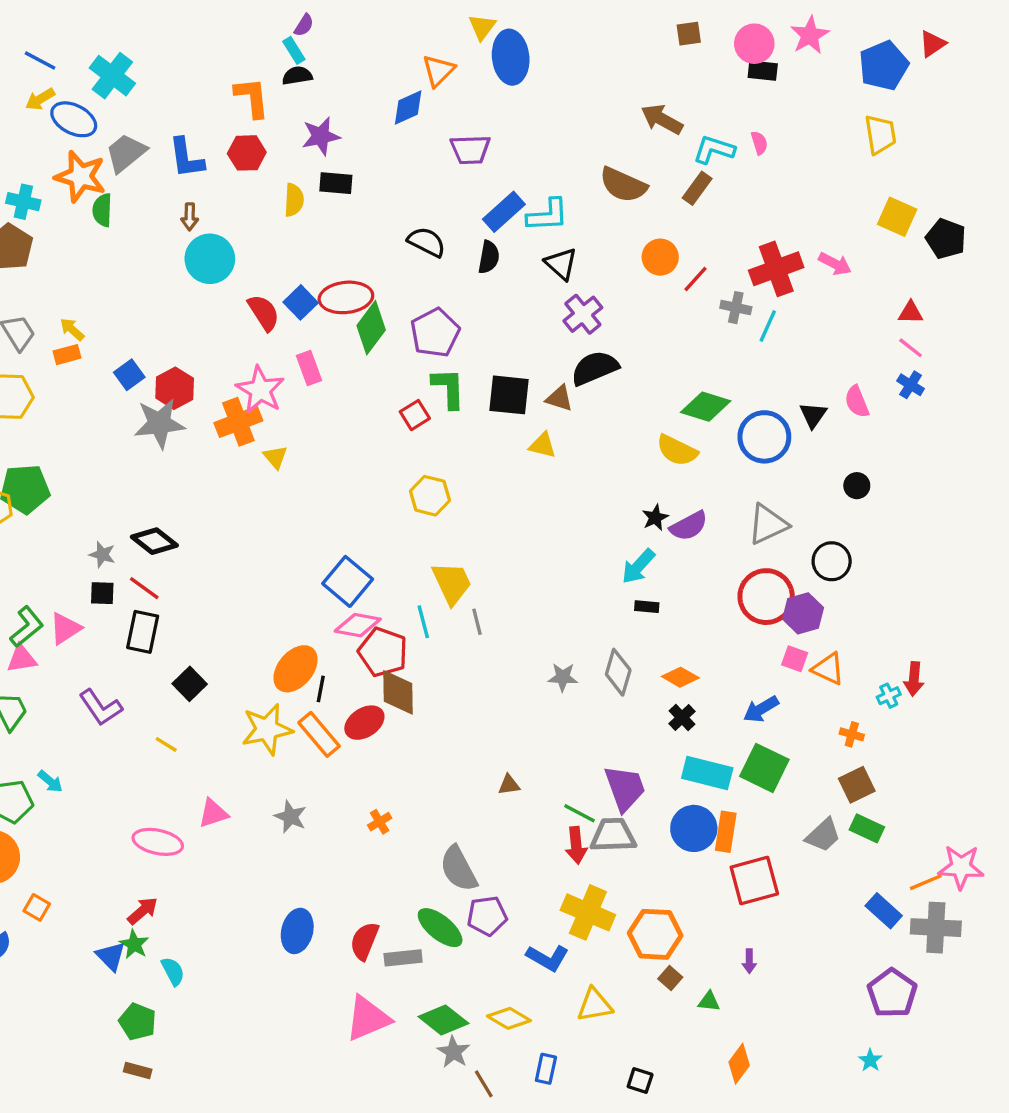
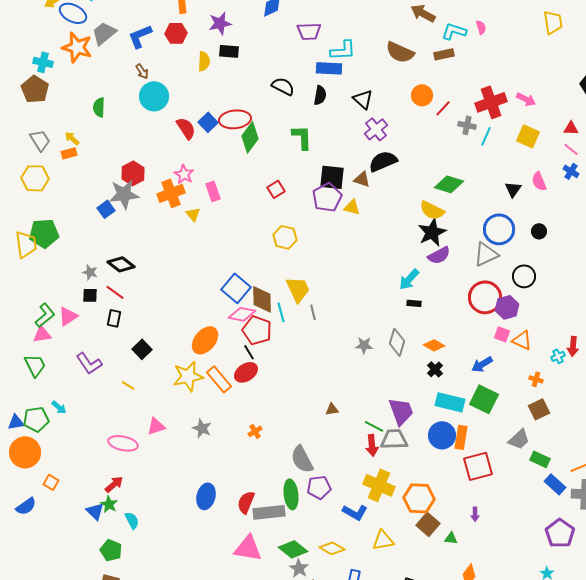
blue L-shape: (186, 158) -> (140, 36), turned 76
brown rectangle: (697, 188) -> (444, 54), turned 42
green semicircle: (102, 210) -> (99, 107), moved
blue rectangle: (504, 212) -> (329, 68), turned 45
cyan L-shape: (548, 215) -> (343, 50), moved
brown arrow: (190, 217) -> (142, 71), turned -35
yellow square: (897, 217) -> (528, 136), moved
purple pentagon: (435, 333) -> (327, 197), moved
pink rectangle: (309, 368) -> (213, 191), moved
blue square: (129, 375) -> (106, 209), moved
green L-shape: (448, 388) -> (302, 137), moved
pink star: (260, 390) -> (184, 174), size x0.7
blue circle: (764, 437) -> (499, 229), moved
black star: (655, 518) -> (432, 232), moved, size x1.8
black rectangle: (143, 632) -> (114, 318), size x0.7
black line: (321, 689) -> (249, 352), moved, turned -42
brown diamond: (398, 692) -> (262, 299), moved
green rectangle: (867, 828) -> (540, 459), moved
green ellipse: (440, 928) -> (291, 494), turned 44
gray rectangle: (403, 958) -> (269, 512), size x1.4
brown square: (670, 978) -> (428, 524), size x1.6
pink triangle: (368, 1018) -> (248, 548), turned 32

